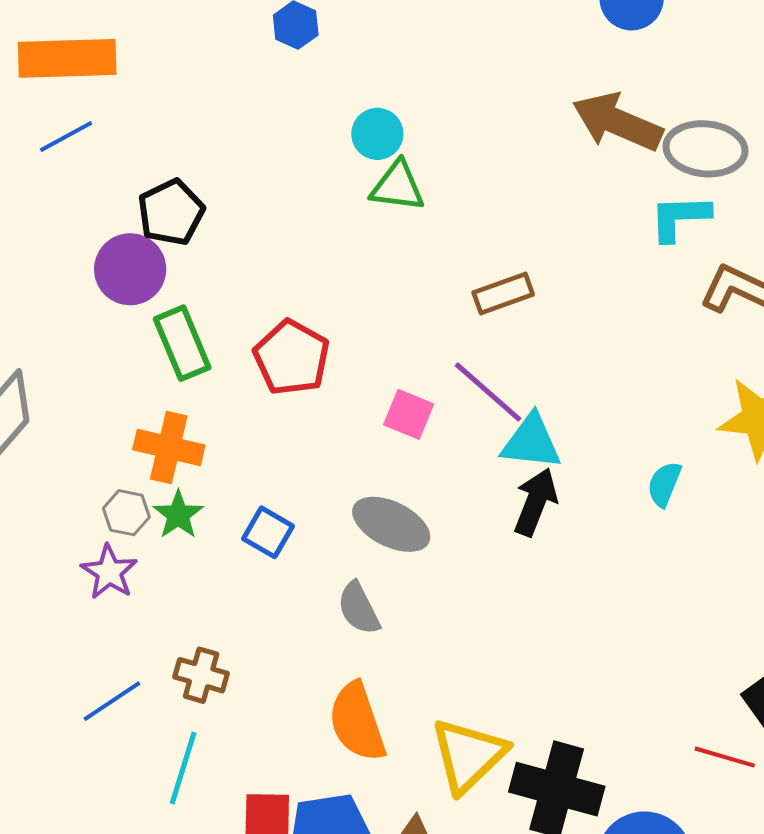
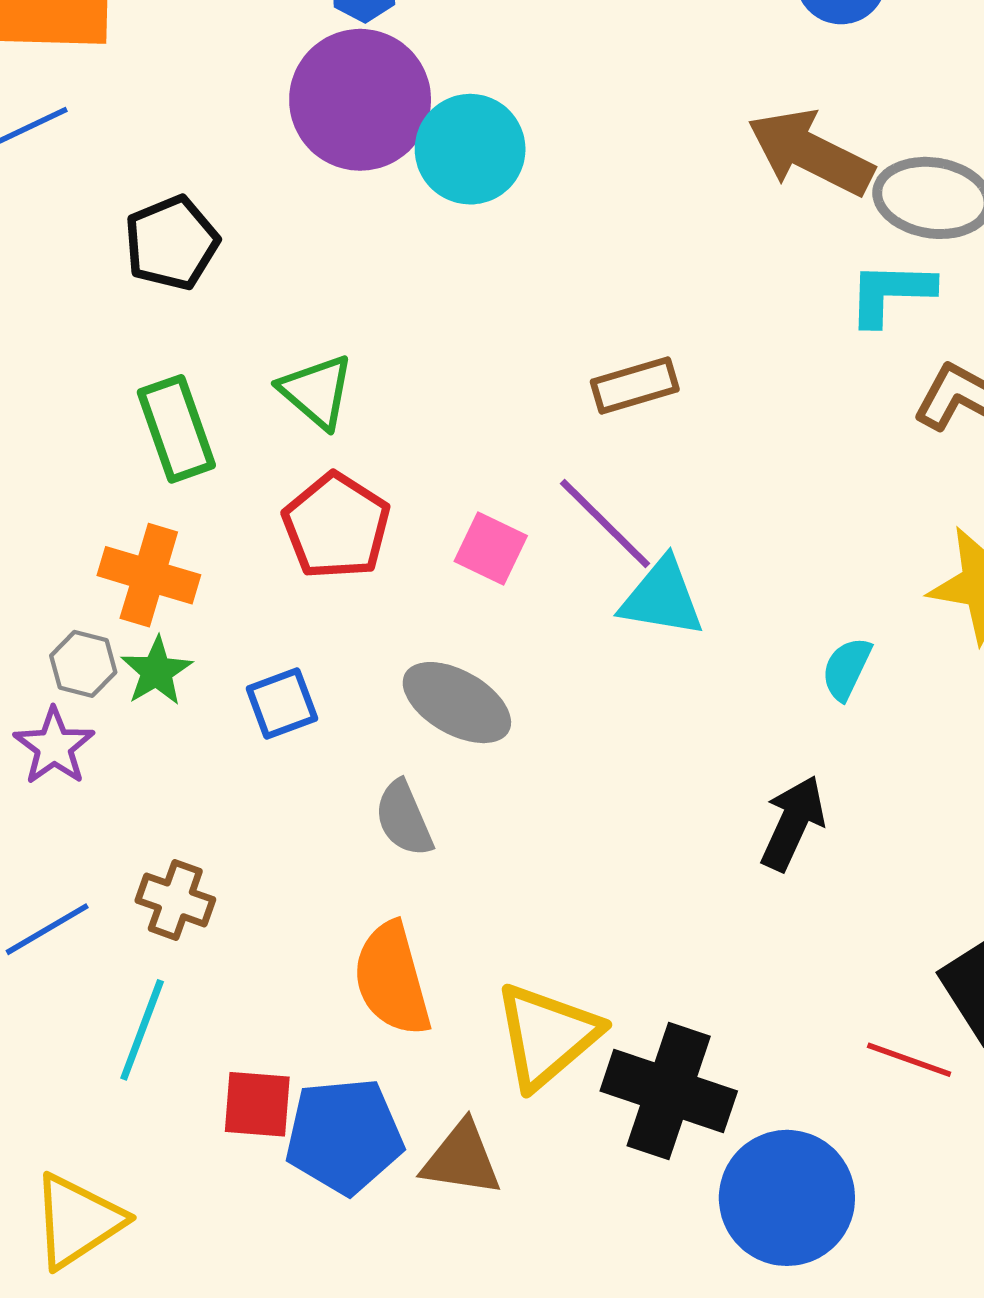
cyan circle: (377, 134) -> (470, 149), size x1.5
green triangle: (398, 186) -> (316, 391), moved, turned 30
purple circle: (130, 269) -> (360, 100), moved, size x1.4
red pentagon: (292, 358) -> (336, 526), moved
black arrow: (536, 502) -> (793, 823), moved
blue square: (268, 532) -> (282, 703), turned 36

